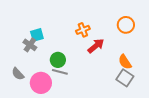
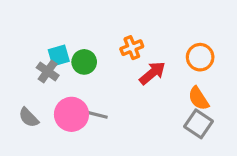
orange circle: (126, 25) -> (200, 57), moved
green circle: (58, 60) -> (84, 62), moved
pink circle: (41, 83) -> (71, 114), moved

